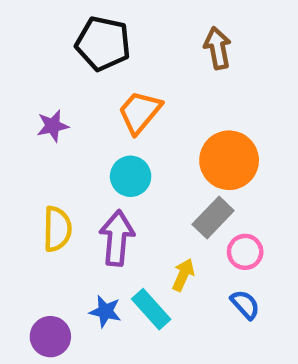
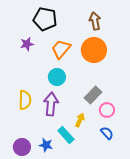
purple star: (53, 126) -> (27, 44), moved
orange circle: (229, 160) -> (94, 50), moved
blue star: (105, 311) -> (46, 145), moved

